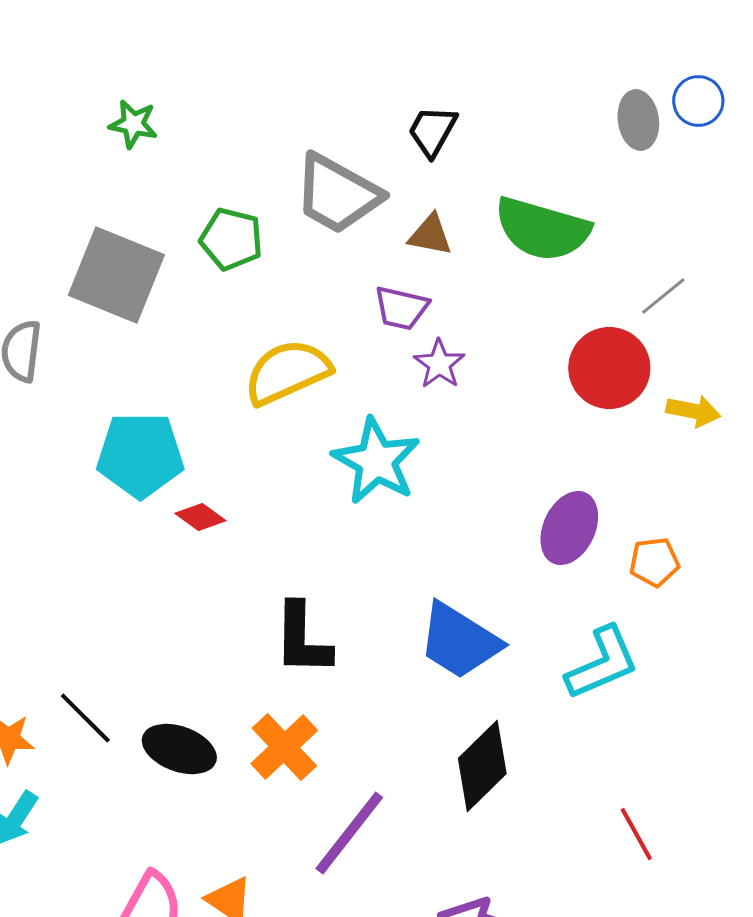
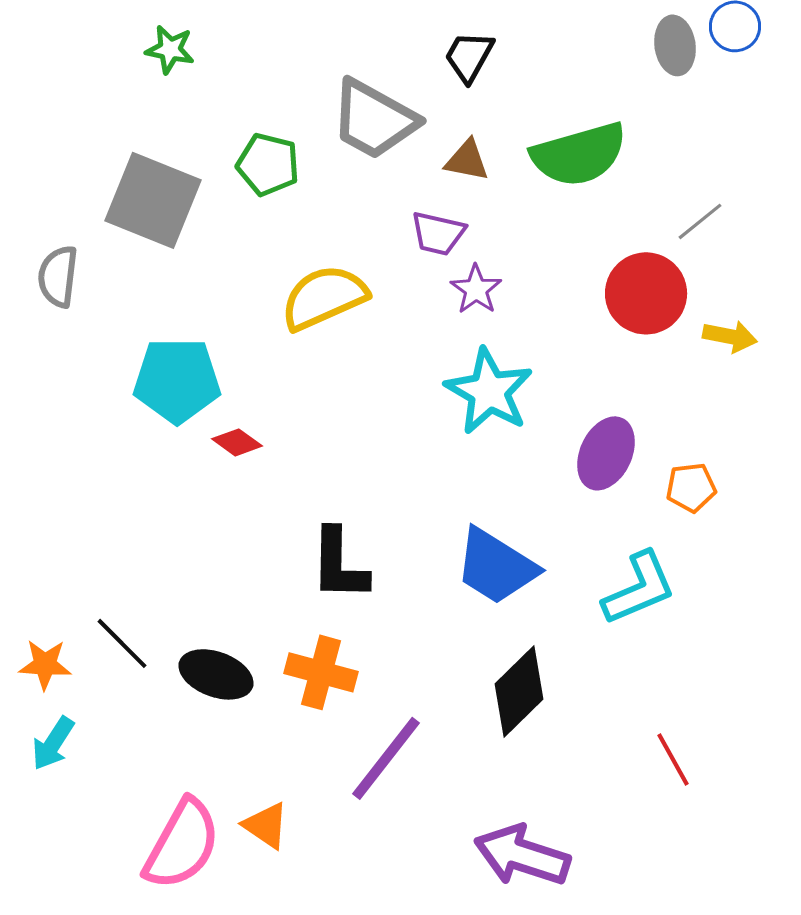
green semicircle: (542, 229) -> (579, 154), turned -32
cyan star: (376, 461) -> (489, 391), moved
orange cross: (284, 747) -> (321, 672), turned -32

